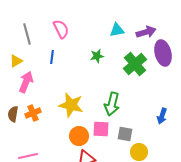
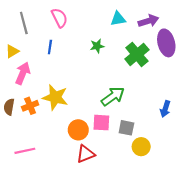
green arrow: (112, 104) -> (113, 96), turned -140
yellow star: (71, 105) -> (55, 97), moved

